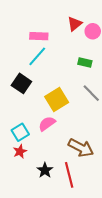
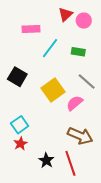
cyan line: (37, 56) -> (50, 48), moved
pink semicircle: (47, 124) -> (75, 103), moved

